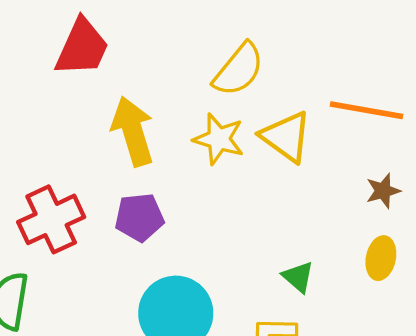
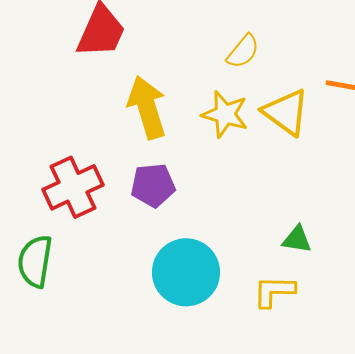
yellow semicircle: (239, 69) -> (243, 51), size x0.7
green triangle: (298, 277) -> (297, 239), turned -32

